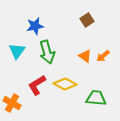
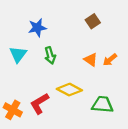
green arrow: (47, 52) -> (50, 55), size x0.7
red L-shape: (37, 85) -> (39, 103), moved

